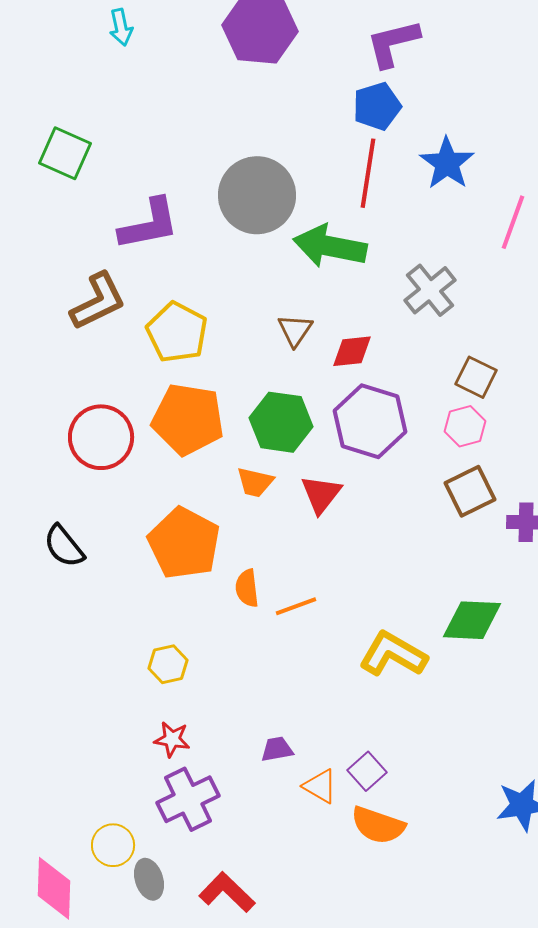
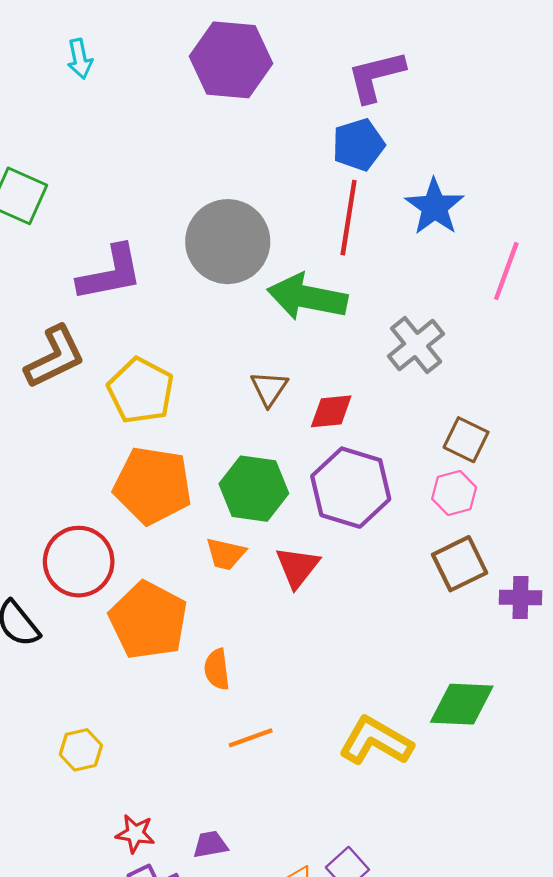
red circle: (101, 437) -> (79, 562), moved
orange line: (296, 606) -> (251, 738), moved
yellow hexagon: (168, 664) -> (81, 750), moved
purple trapezoid: (277, 749) -> (210, 845), moved

